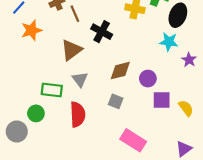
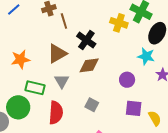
orange star: (31, 30) -> (20, 59), moved
brown diamond: (120, 71) -> (89, 65), moved
purple circle: (148, 79) -> (127, 80), moved
green circle: (36, 113) -> (18, 107), size x1.5

